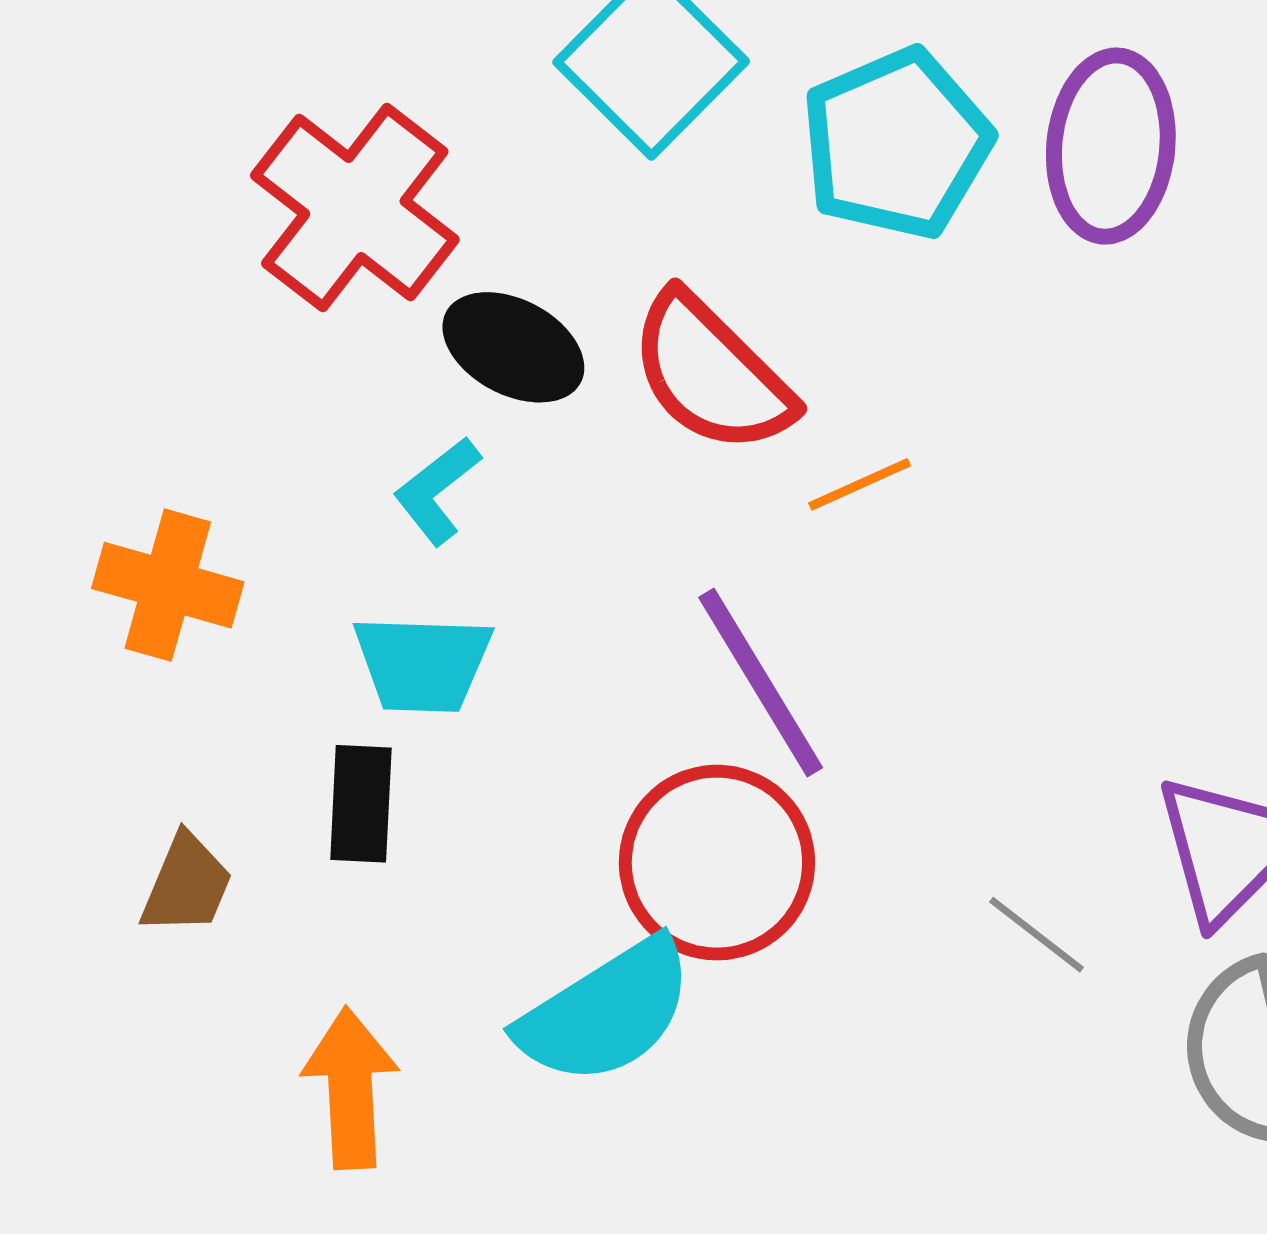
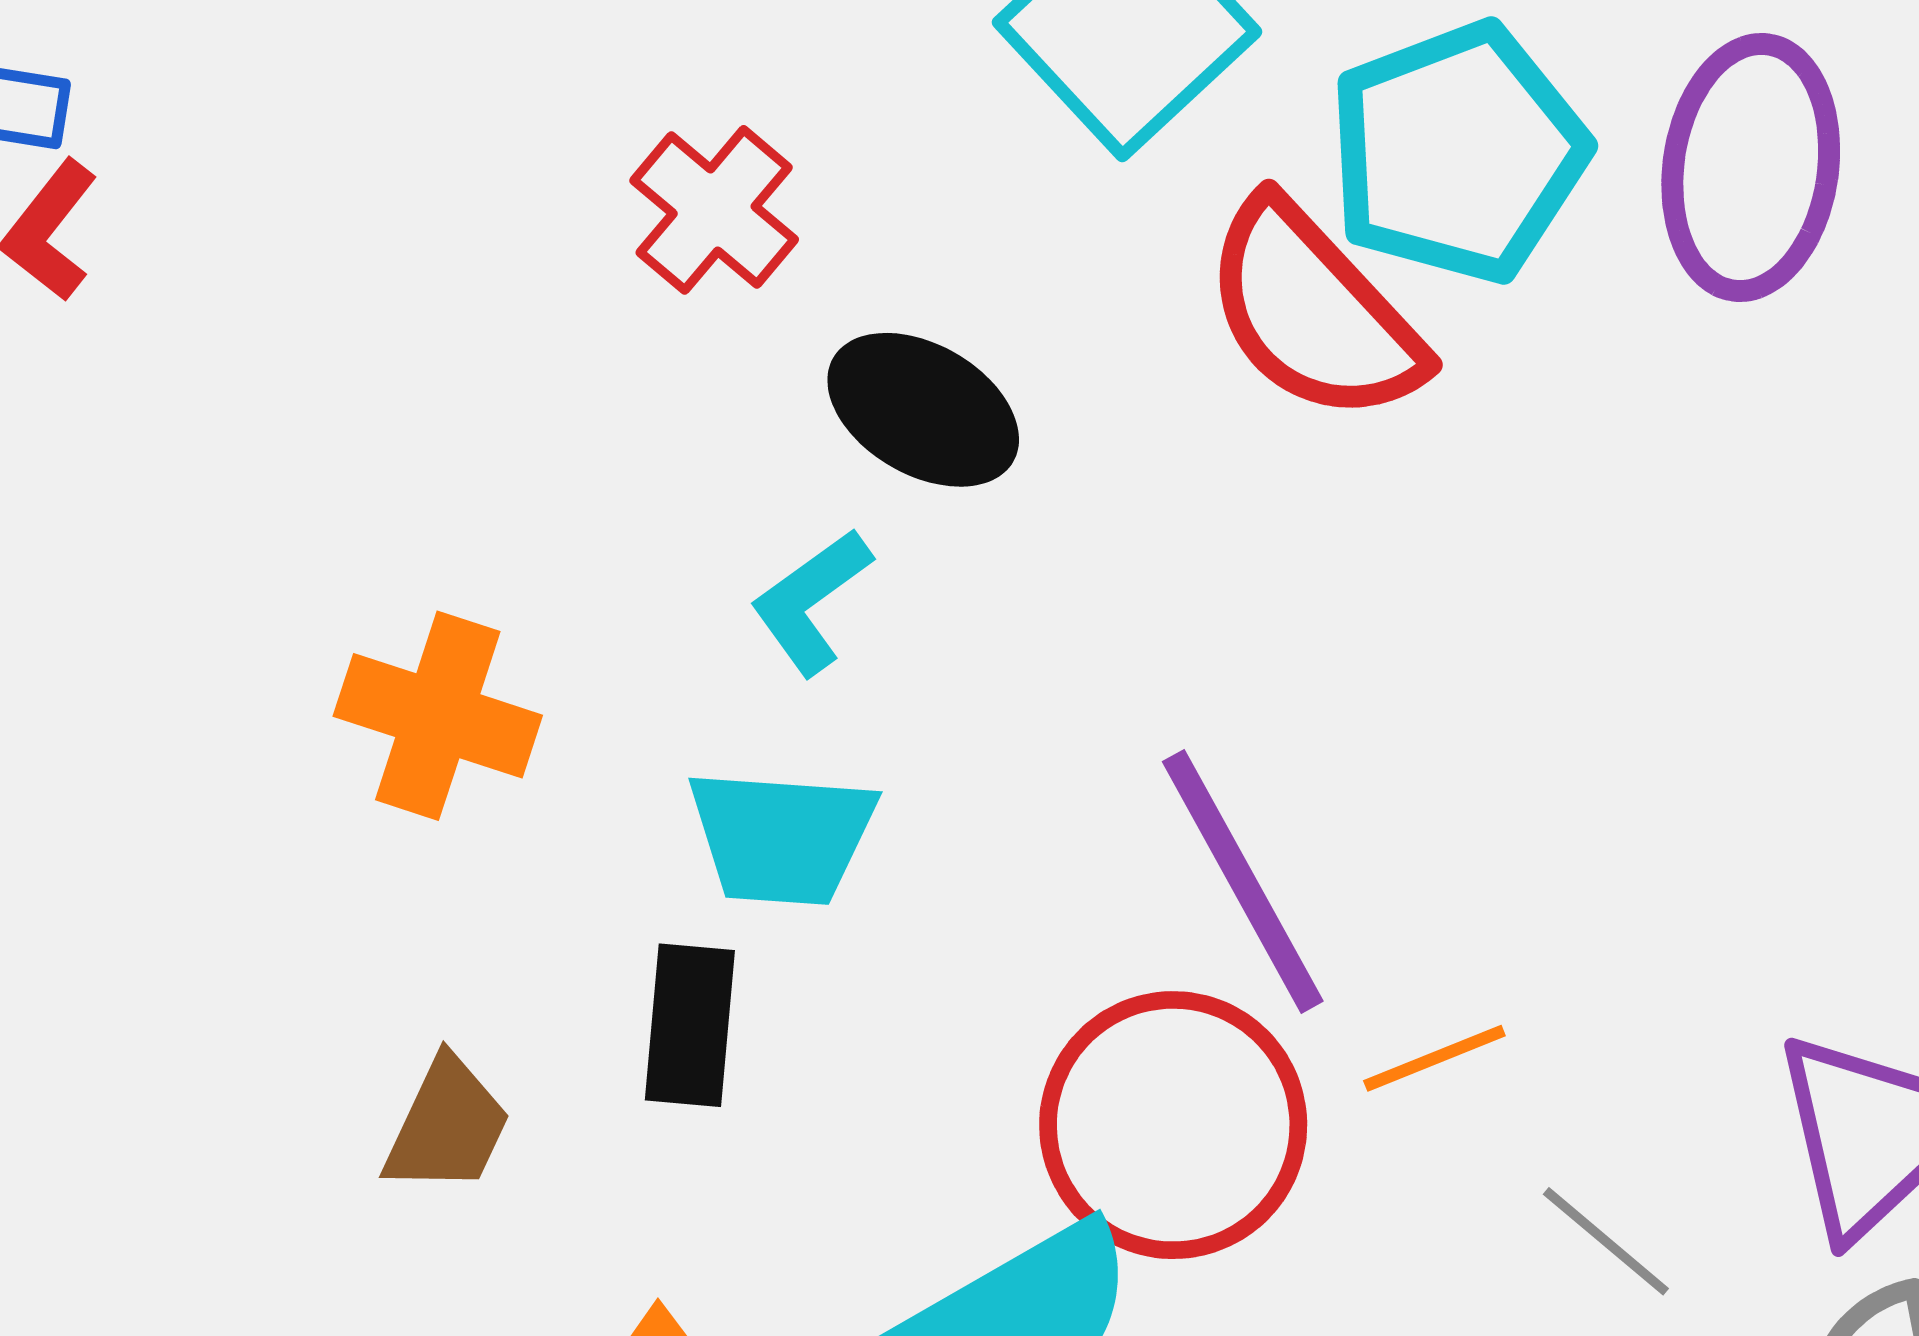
red cross: (355, 208) -> (714, 210), size x0.6
red semicircle: (711, 373) -> (1313, 312), moved
orange line: (859, 484) -> (1434, 1058), moved

